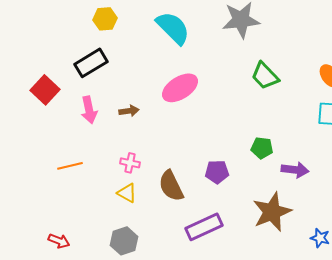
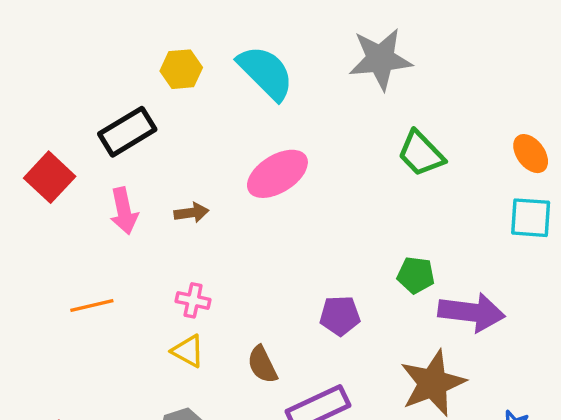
yellow hexagon: (105, 19) -> (181, 69), moved
purple arrow: (295, 170) -> (472, 312), size x1.4
brown semicircle: (171, 186) -> (262, 365), moved, size x0.7

